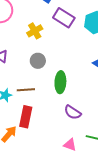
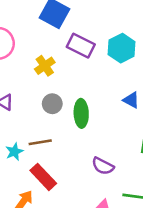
green ellipse: (60, 82) -> (81, 113), moved
red rectangle: (26, 117) -> (43, 177), turned -50

